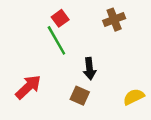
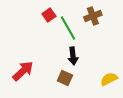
green line: (56, 40) -> (68, 28), moved

